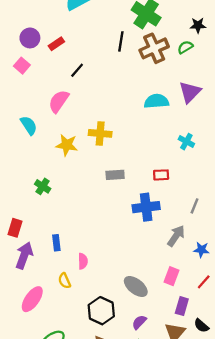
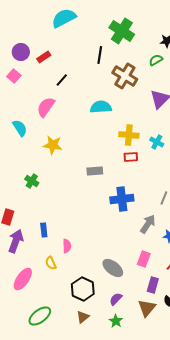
brown cross: (154, 48) -> (125, 76), moved, turned -35
cyan semicircle: (156, 101) -> (101, 107), moved
yellow cross: (100, 133) -> (129, 135), moved
red rectangle: (161, 175) -> (131, 157), moved

